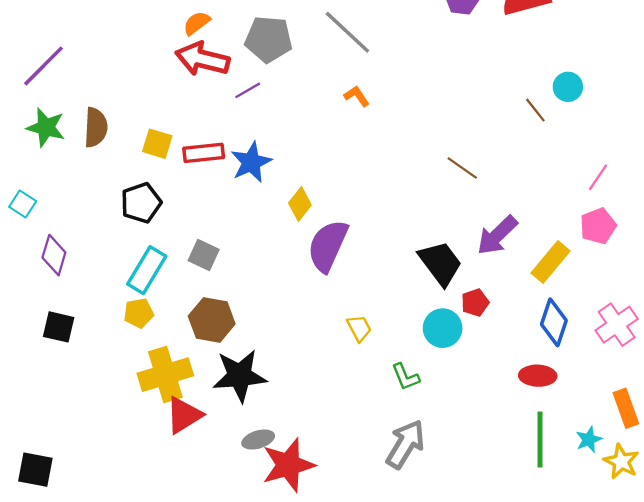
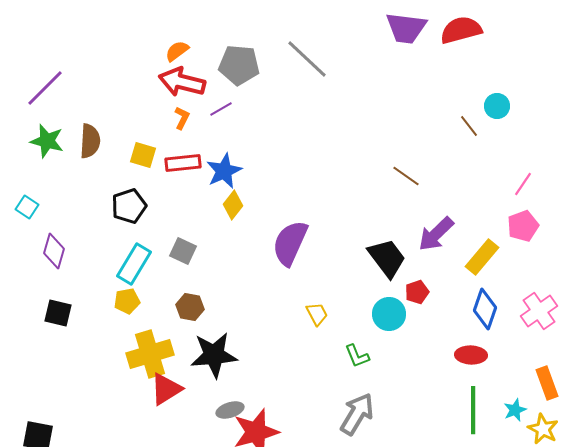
orange L-shape: (357, 96) -> (182, 118), moved, turned 60
yellow diamond: (300, 204) -> (233, 205), moved
brown hexagon: (212, 320) -> (190, 307), size x0.7

